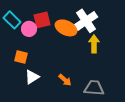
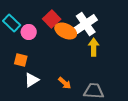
red square: (42, 20) -> (52, 19), moved, turned -30

